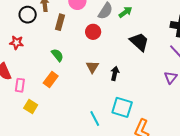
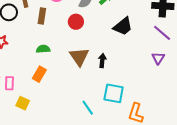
black trapezoid: (139, 42) -> (123, 26), turned 105
green semicircle: (57, 55) -> (43, 49), turned -48
brown triangle: (92, 67) -> (79, 57), size x1.5

